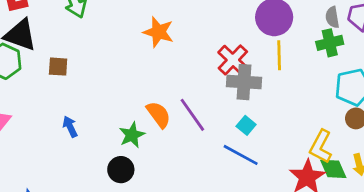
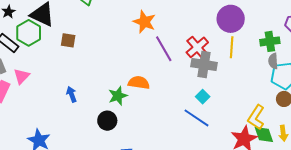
gray semicircle: (332, 17) -> (273, 61), moved
orange semicircle: (159, 115) -> (139, 83), turned -50
purple line: (192, 115) -> (164, 49), moved
blue arrow: (70, 127) -> (72, 94), moved

